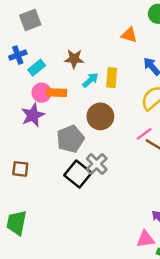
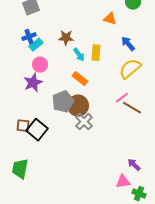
blue cross: (18, 55) -> (29, 37), moved
cyan arrow: (90, 80) -> (79, 55), turned 96
orange rectangle: (57, 93) -> (80, 79), moved, turned 35
brown circle: (100, 116) -> (78, 106), moved
black square: (78, 174) -> (37, 130), moved

